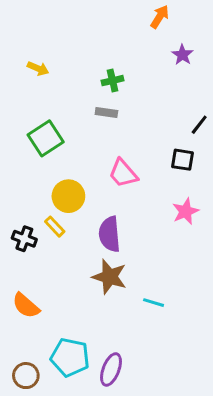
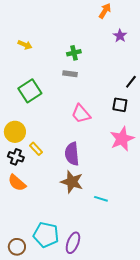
yellow circle: (68, 196) -> (15, 132), moved
pink star: (186, 211) -> (122, 139), size x1.4
orange semicircle: (26, 306) -> (17, 183), moved

